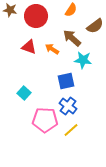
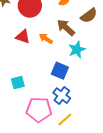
cyan star: (83, 60) -> (77, 50), turned -30
blue square: (66, 81) -> (60, 71), turned 36
cyan square: (24, 93) -> (18, 83), turned 32

